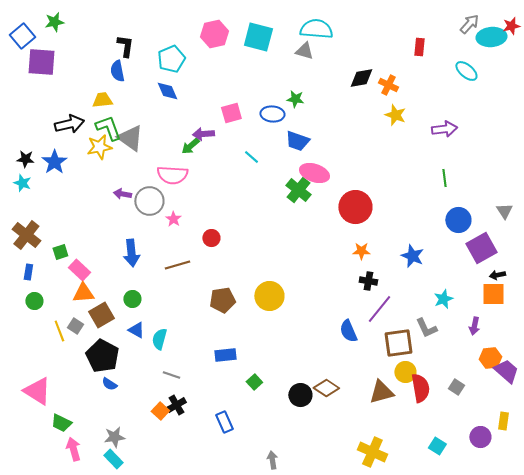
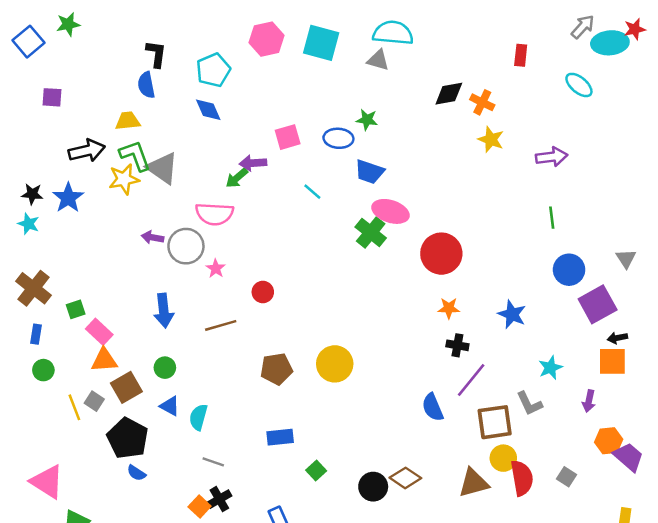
purple square: (41, 62) -> (52, 97), moved, size x0.6

